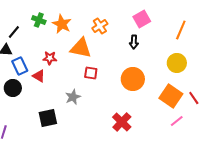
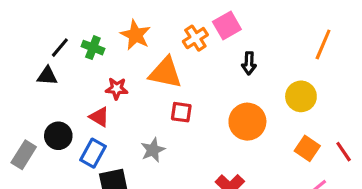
pink square: (142, 19) -> (227, 25), moved
green cross: (39, 20) -> (93, 48), moved
yellow circle: (177, 63) -> (301, 96), moved
blue rectangle: (20, 66) -> (93, 153), moved, turned 54
orange square: (171, 96) -> (307, 148), size x0.7

